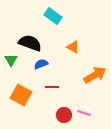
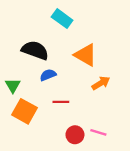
orange triangle: (73, 47) -> (86, 55), size x1.5
green triangle: (11, 60) -> (13, 85), moved
orange arrow: (95, 75) -> (101, 83), moved, size x0.7

